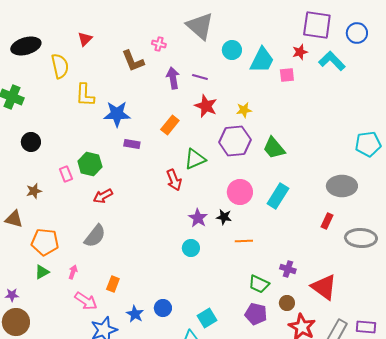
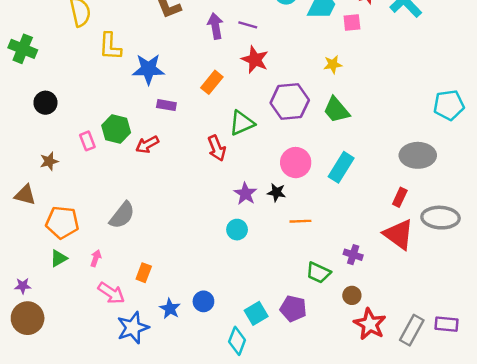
yellow star: (244, 110) -> (333, 64), moved
red arrow: (103, 196) -> (147, 145), moved
red triangle: (324, 287) -> (399, 234), moved
purple pentagon: (256, 314) -> (293, 309), moved

